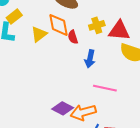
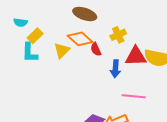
orange diamond: (58, 25) -> (80, 39), turned -30
red triangle: (119, 31) -> (136, 56), moved

